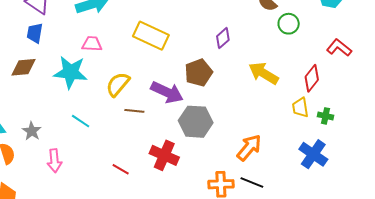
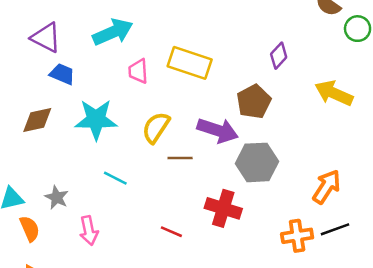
blue trapezoid: (35, 33) -> (62, 74), moved, turned 110
pink trapezoid: (92, 44) -> (138, 71), moved, turned -90
black line: (252, 183) -> (335, 229), turned -35

